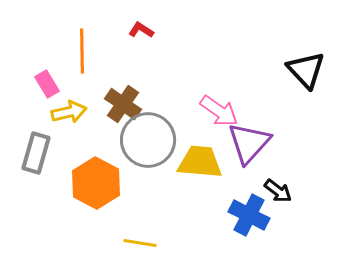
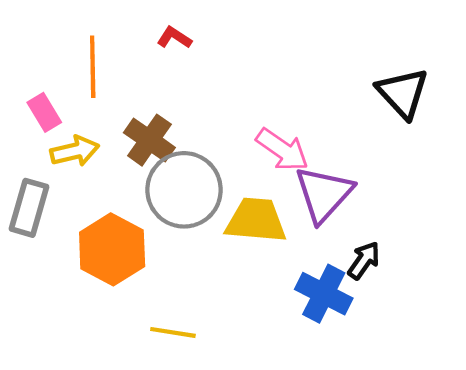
black arrow: (278, 191) -> (364, 260), turned -92

